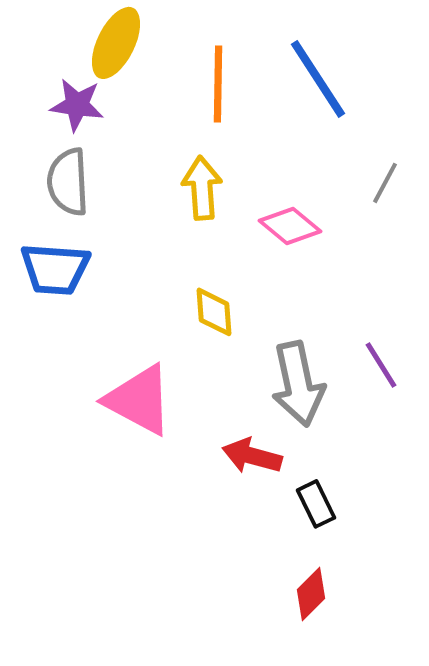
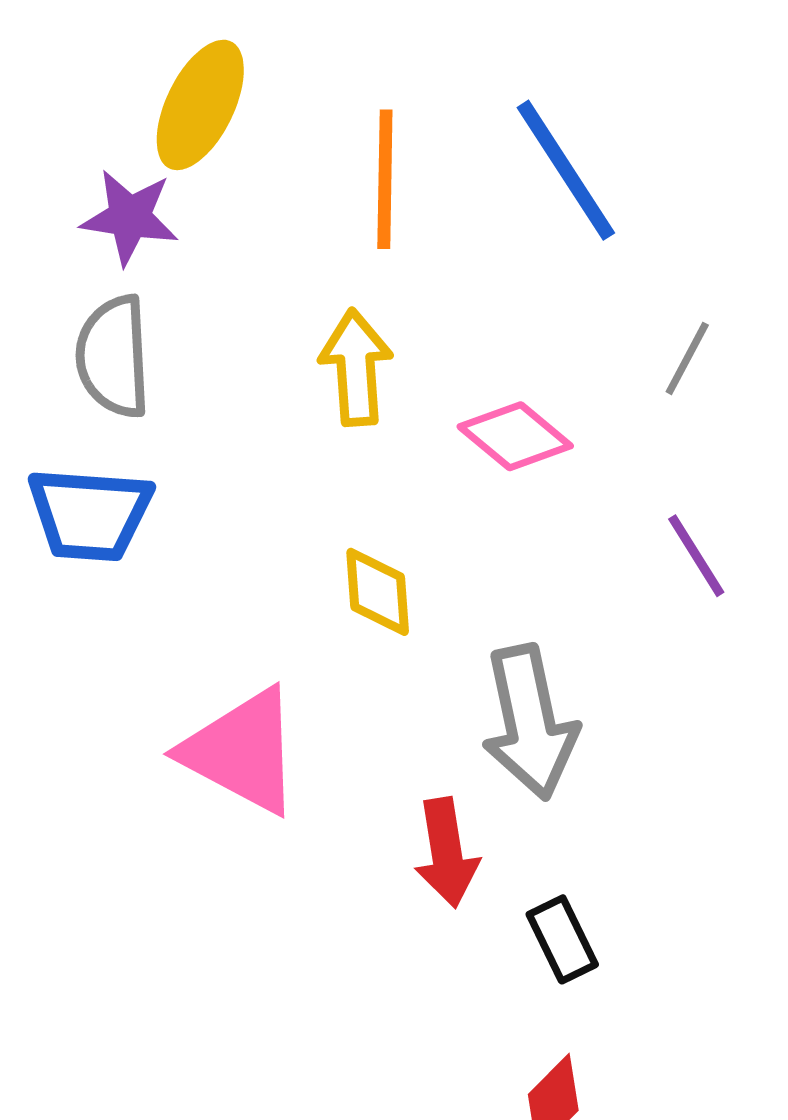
purple line: (381, 365) -> (696, 556), moved
red arrow: (252, 456) -> (446, 853), turned -114

